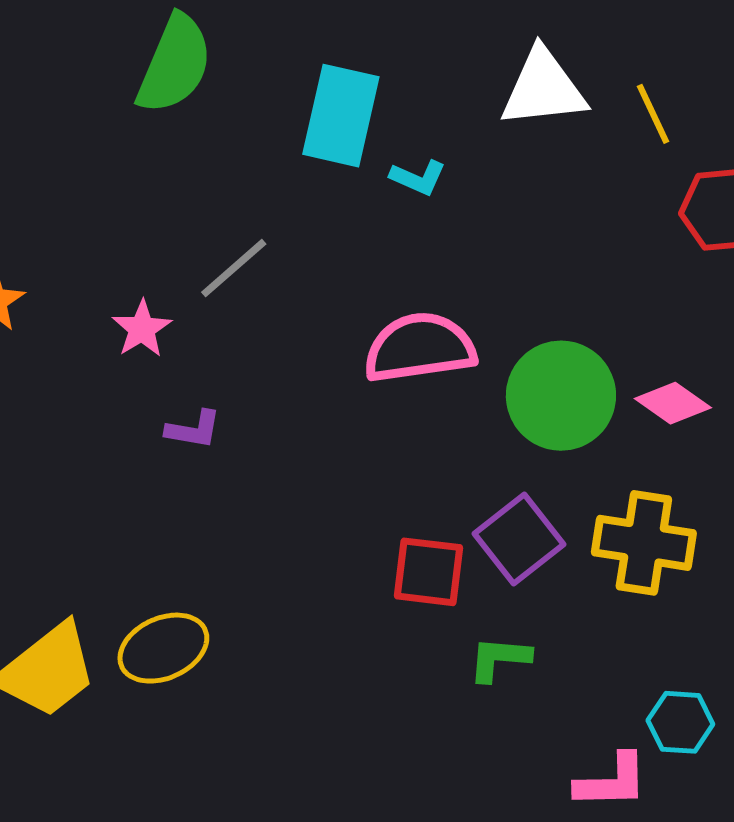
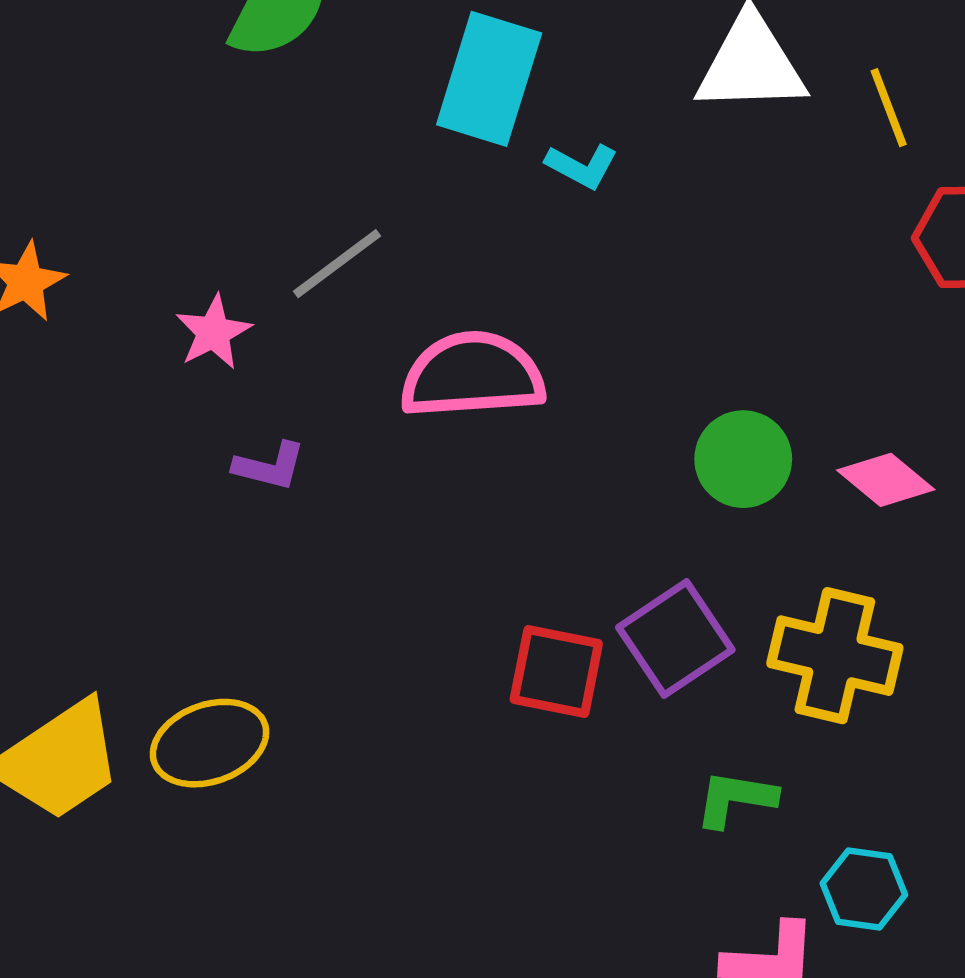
pink semicircle: (420, 348) -> (472, 375), moved
green circle: (561, 396) -> (743, 459), size x0.7
green L-shape: (499, 659) -> (736, 799), moved

